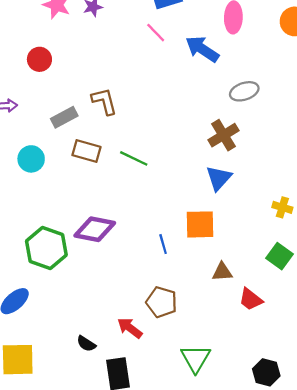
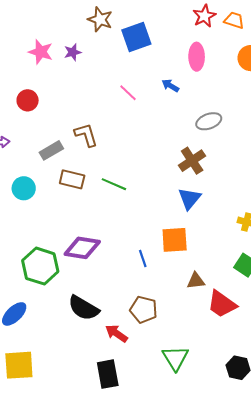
pink line: (156, 33) -> (128, 93), moved
blue arrow: (202, 49) -> (170, 86), size x0.6
red trapezoid: (251, 299) -> (222, 304), size x1.4
black semicircle: (86, 344) -> (84, 308), moved, size x1.8

